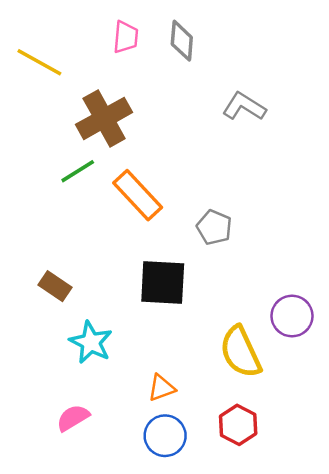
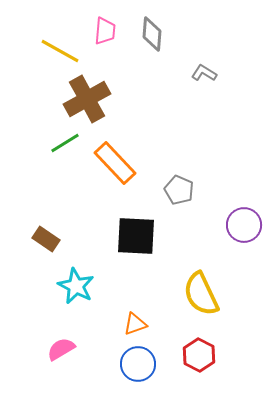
yellow line: (39, 62) -> (60, 51), moved
gray L-shape: (244, 107) -> (204, 73), moved, size x0.7
purple circle: (292, 316) -> (244, 225), moved

